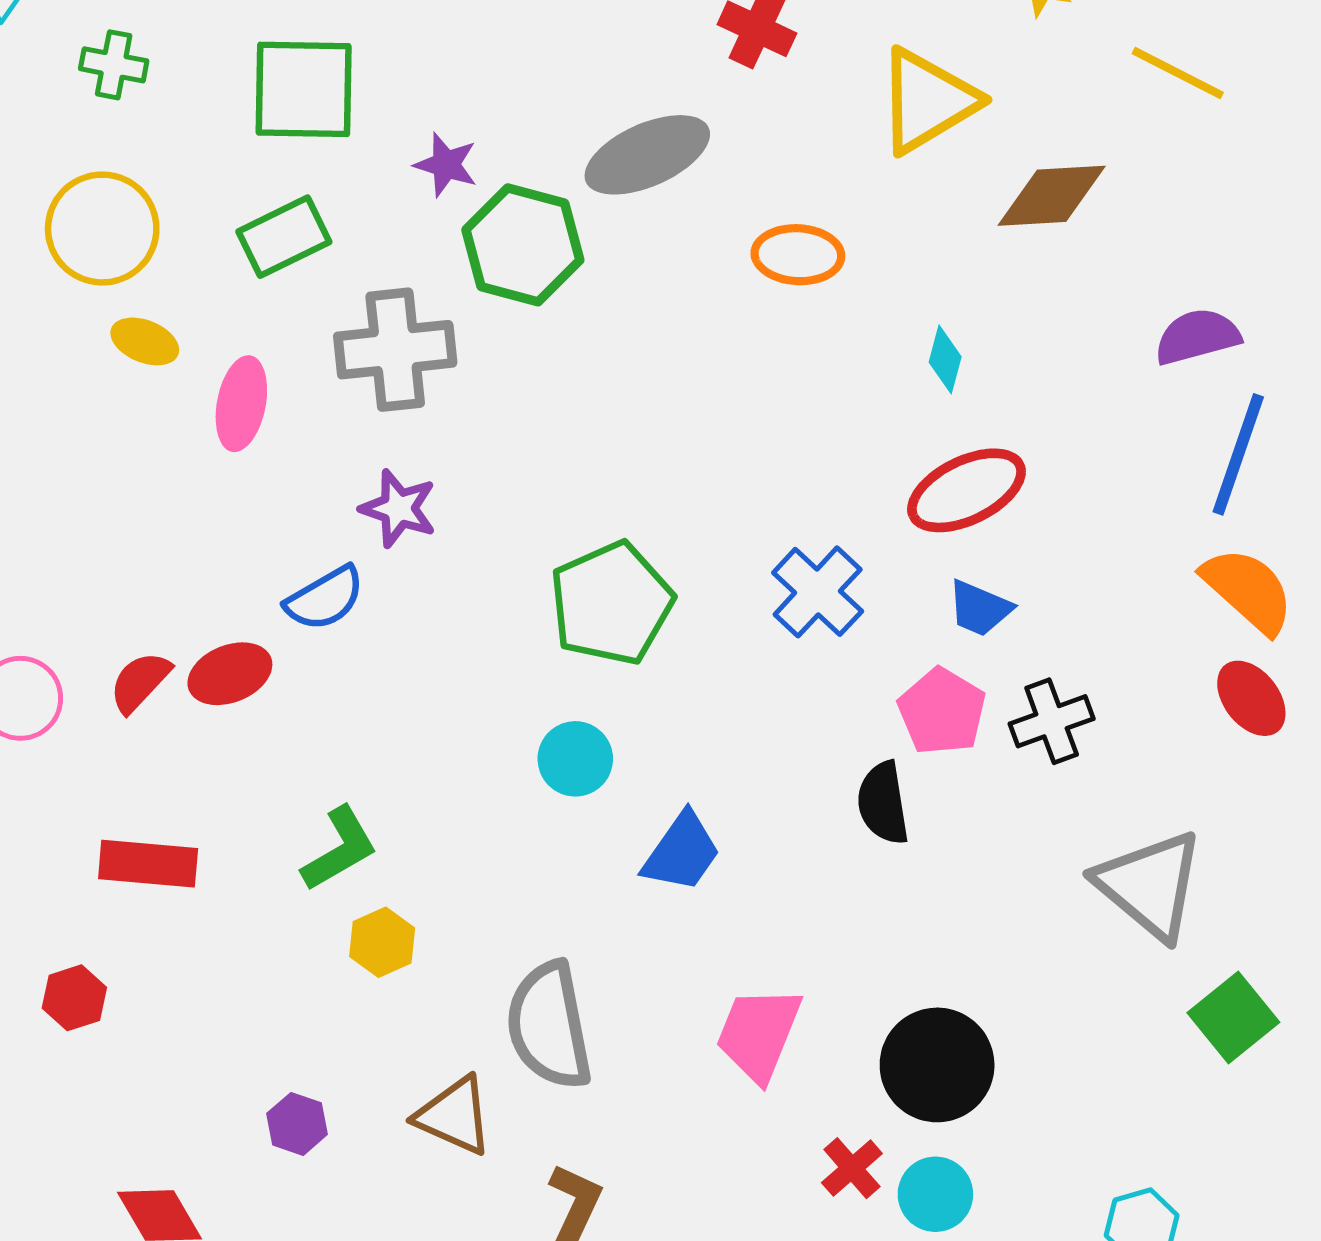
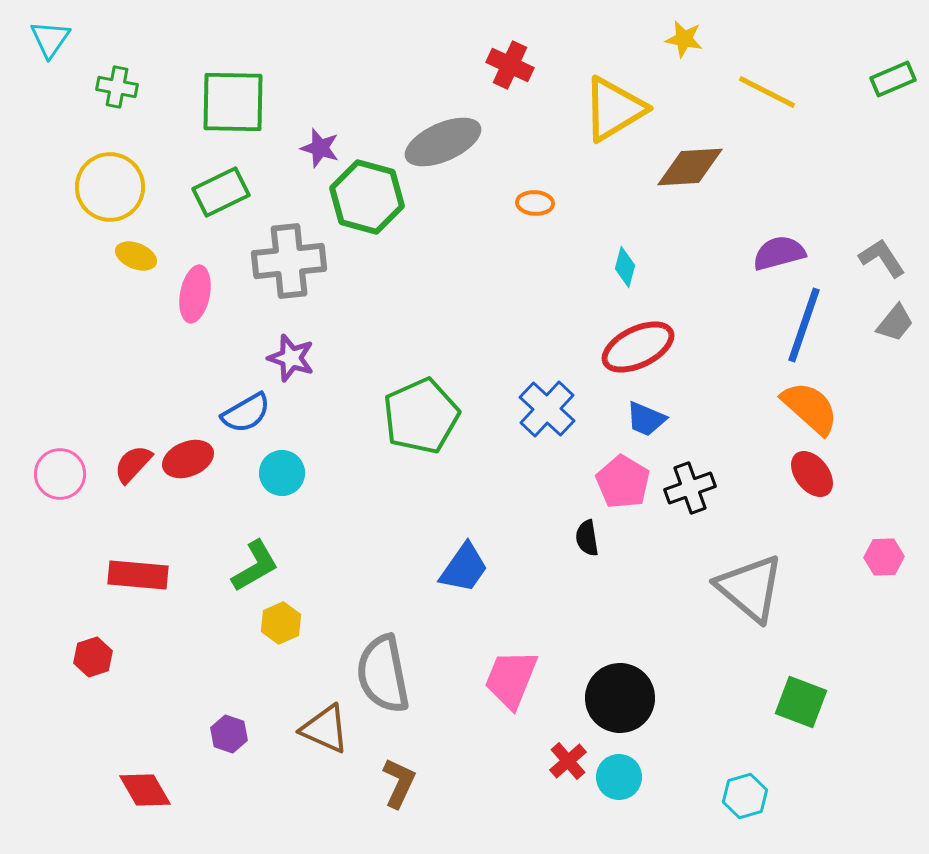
orange ellipse: (798, 255) -> (535, 203), size x0.7
cyan circle: (575, 759) -> (282, 473), moved
black semicircle: (883, 803) -> (587, 538), size x0.7
green square: (1233, 1017) -> (801, 702), moved, turned -30

